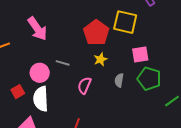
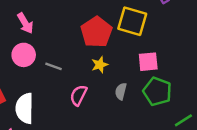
pink arrow: (37, 29) -> (25, 23), size x0.7
pink circle: (40, 73) -> (24, 55), moved

